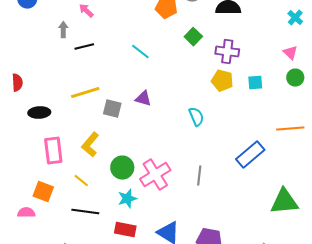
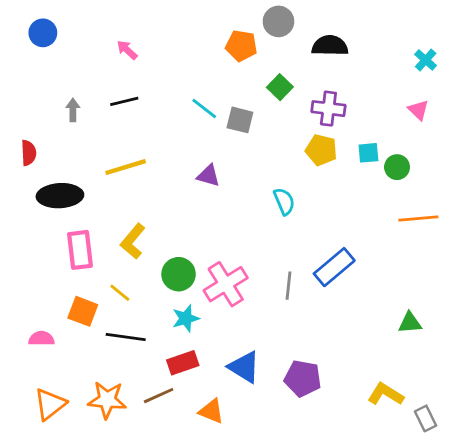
gray arrow: (63, 30) -> (73, 110), moved
green circle: (295, 78) -> (397, 167), moved
gray square: (112, 109) -> (240, 120), moved
black ellipse: (39, 113) -> (60, 196), size x1.4
blue rectangle: (250, 155) -> (334, 267), moved
orange square: (43, 192) -> (83, 311), moved
green triangle: (284, 202) -> (410, 323), size x0.6
red rectangle: (125, 230) -> (183, 363), turned -30

